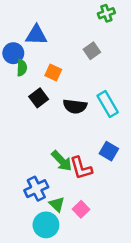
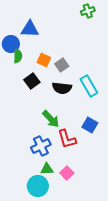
gray square: (92, 51) -> (62, 65), moved
green arrow: (62, 161) -> (51, 119), moved
blue cross: (36, 189) -> (41, 146), moved
green triangle: (57, 204) -> (47, 169), turned -48

